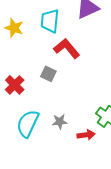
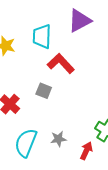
red arrow: (86, 135) -> (86, 151), turned -54

